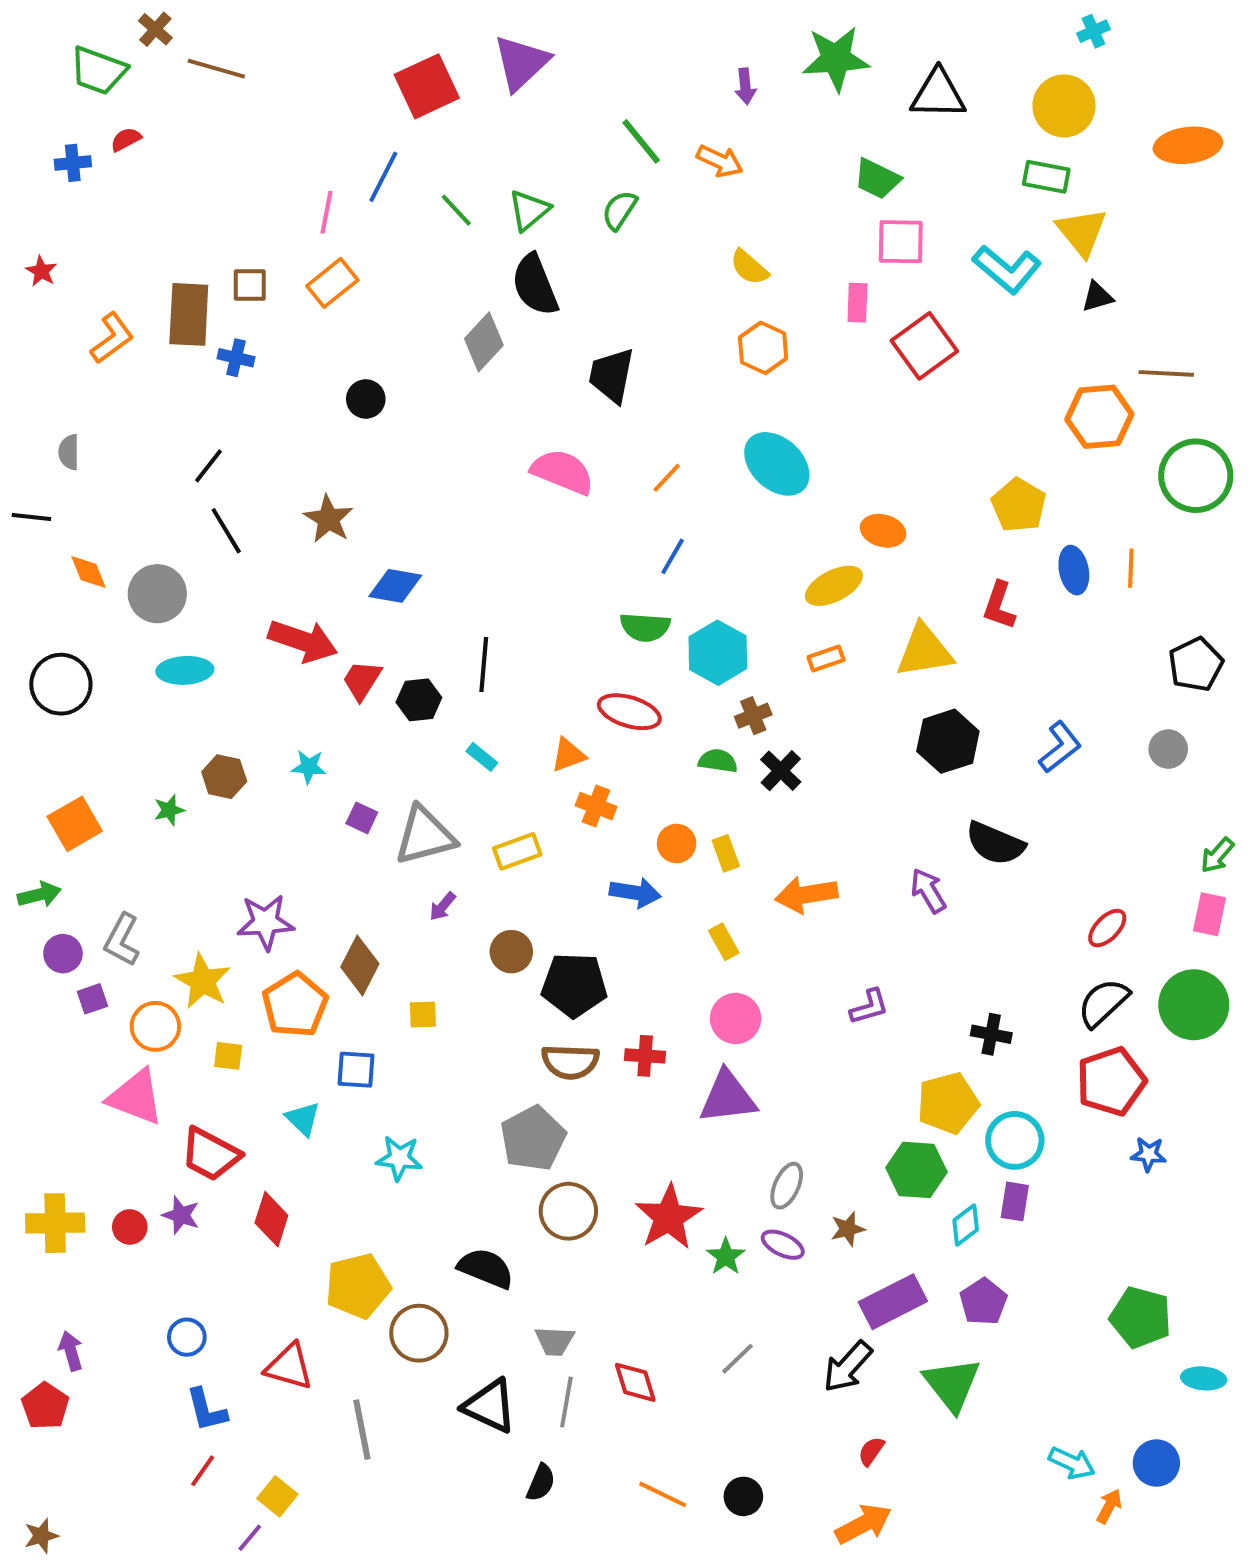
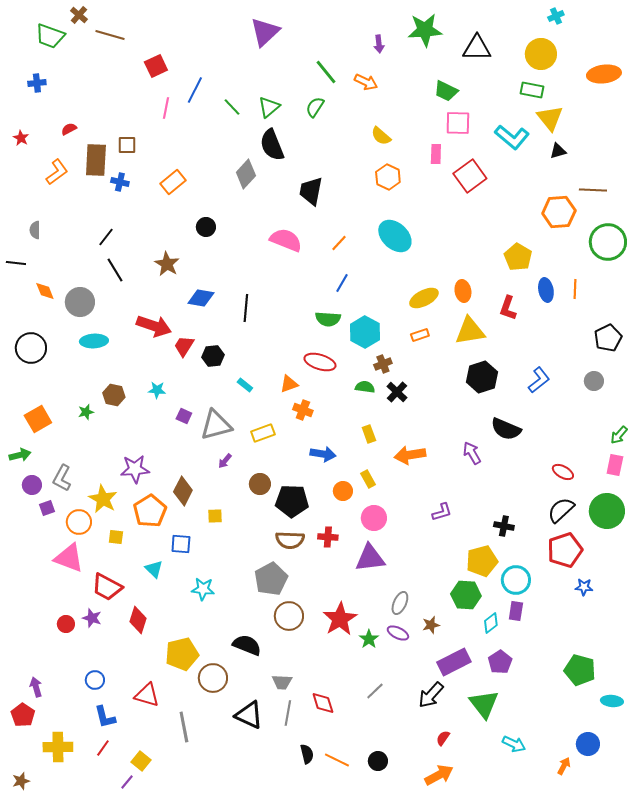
red square: (427, 86) -> (156, 66), moved, size x0.7
red semicircle: (126, 139) -> (69, 129), moved
orange rectangle: (332, 283) -> (173, 182), moved
black circle: (366, 399) -> (206, 227), moved
orange ellipse: (883, 531) -> (463, 291), moved, turned 65
black line: (484, 664) -> (246, 308), moved
orange circle: (677, 843) -> (343, 491), moved
red ellipse: (1107, 928) -> (563, 472), turned 75
yellow cross: (55, 1223) -> (58, 747), moved
cyan arrow: (1072, 1463) -> (514, 744), moved
black semicircle: (541, 1483) -> (307, 754), moved, turned -36

